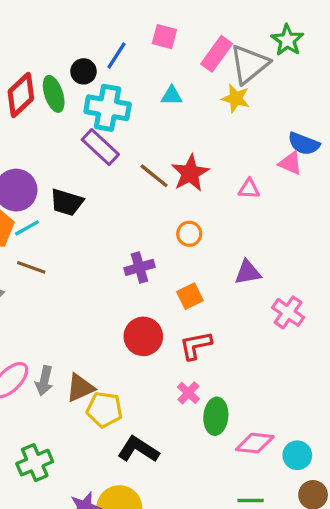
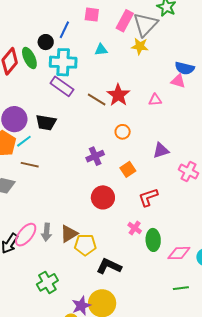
red L-shape: (196, 345) -> (148, 197), moved

